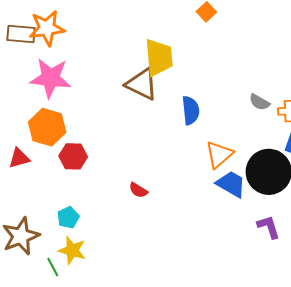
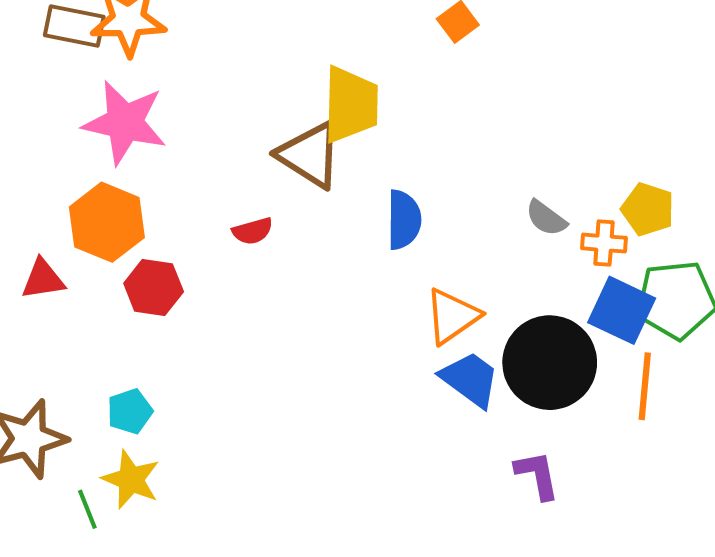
red semicircle: (138, 190) -> (253, 231), moved, turned -54

